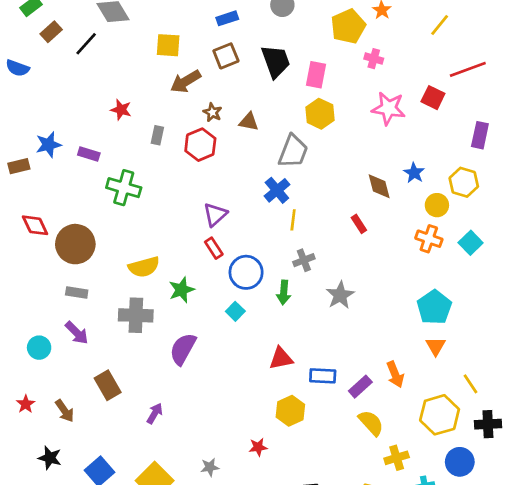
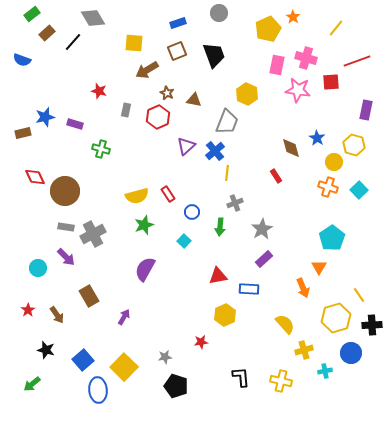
pink cross: (374, 59) -> (306, 58), moved, size x1.5
pink rectangle: (316, 75) -> (277, 65), moved
red square: (433, 98) -> (331, 82), turned -30
green cross: (124, 188) -> (101, 149), size x0.7
purple triangle: (215, 215) -> (186, 146), moved
yellow semicircle: (144, 267) -> (137, 196), moved
blue circle: (246, 272) -> (192, 212), size x0.6
gray cross: (136, 315) -> (93, 234), moved, turned -30
orange triangle: (436, 346) -> (319, 267), moved
purple rectangle: (360, 387) -> (264, 259), moved

